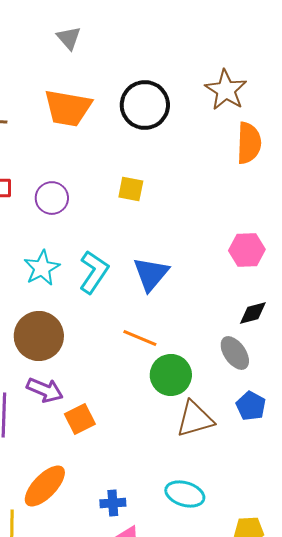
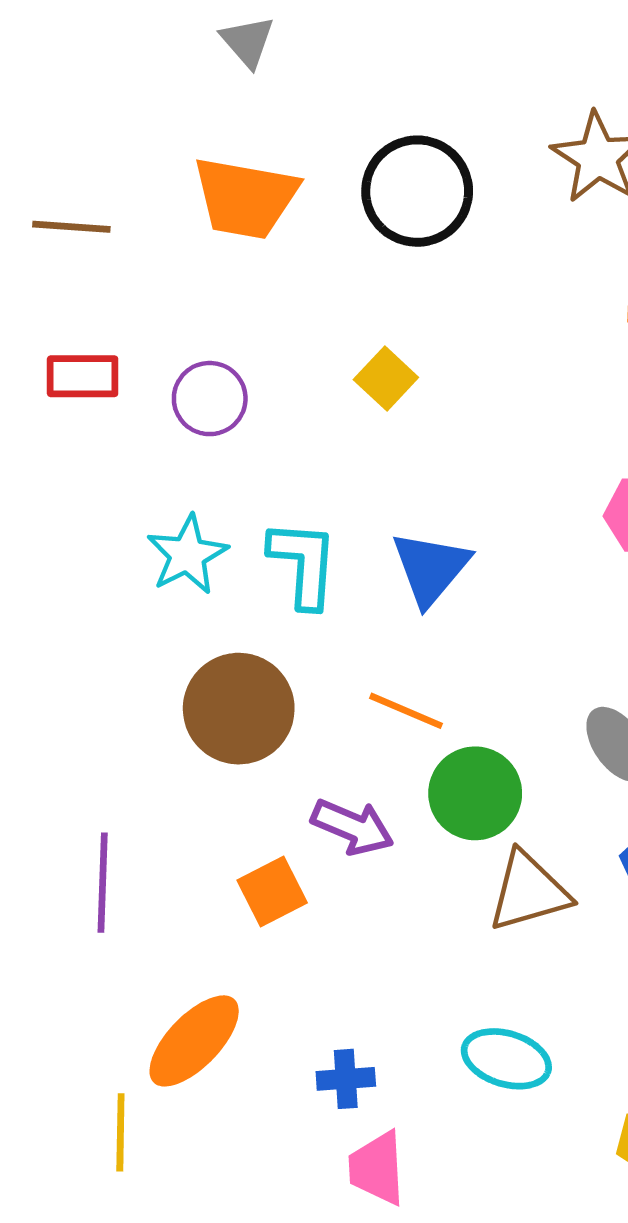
yellow square: (131, 189) -> (386, 378), turned 32
cyan L-shape: (94, 272) -> (303, 564), turned -30
brown circle: (39, 336) -> (239, 709), moved
purple arrow: (45, 390) -> (352, 827), moved

